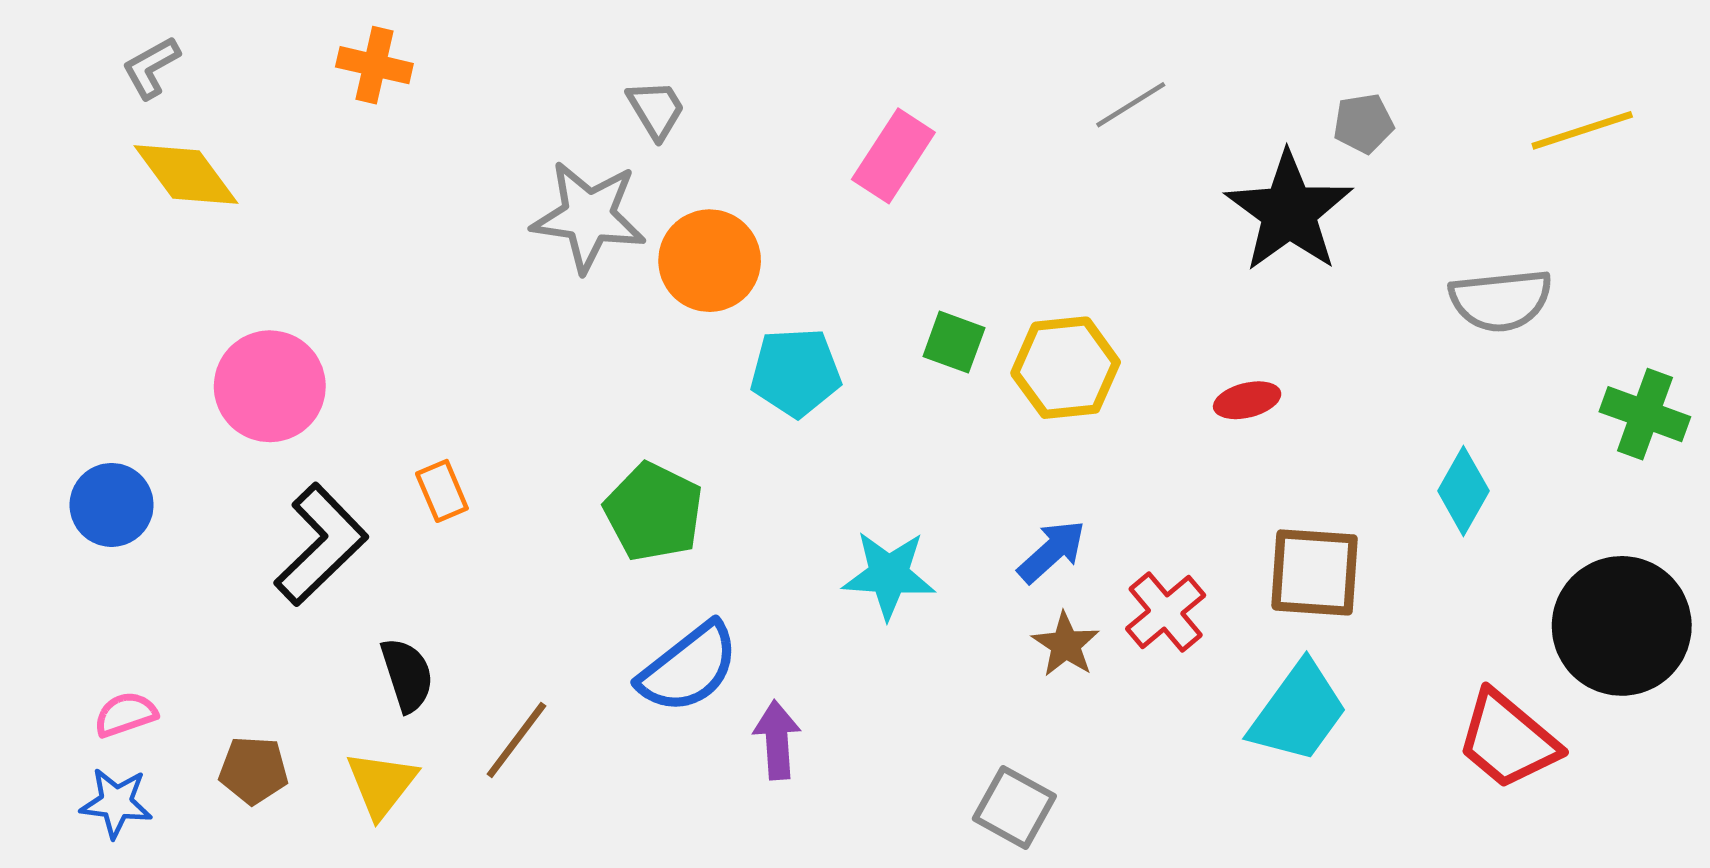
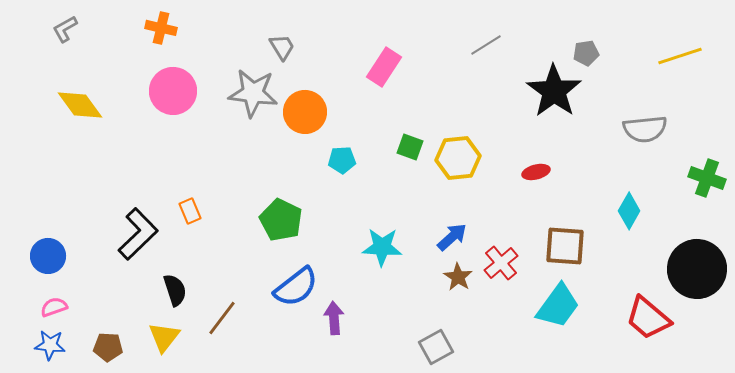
yellow diamond: (186, 175) -> (80, 105), moved
cyan pentagon: (796, 372) -> (342, 160), size x0.7
pink circle: (270, 386) -> (173, 91), moved
blue circle: (112, 505) -> (48, 256), moved
brown pentagon: (253, 770) -> (108, 347), moved
gray square: (1014, 807) -> (436, 347), turned 32

